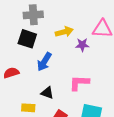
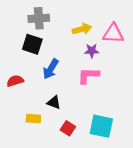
yellow arrow: (64, 32) -> (82, 29), moved
pink L-shape: (79, 83) -> (88, 75), moved

